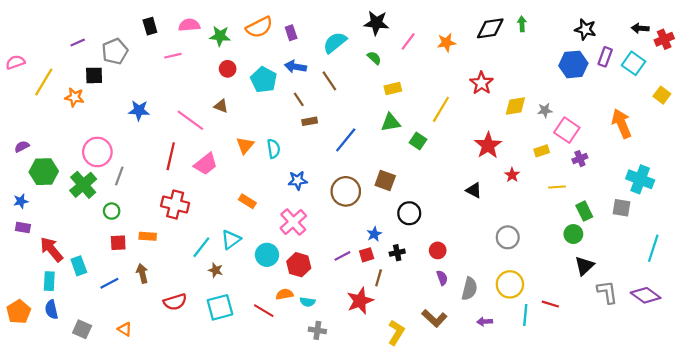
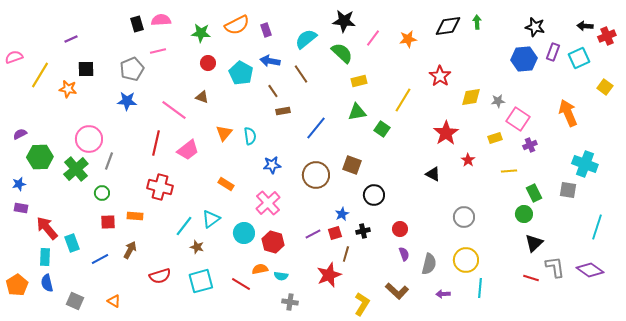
pink semicircle: (189, 25) -> (161, 20), moved
gray pentagon: (115, 51) -> (132, 69), moved
green semicircle: (374, 58) -> (342, 53), size x1.6
cyan square: (634, 63) -> (579, 58), turned 30
brown arrow: (142, 273) -> (130, 250), turned 42
red line: (550, 304) -> (531, 278), moved

